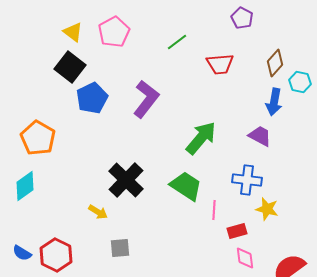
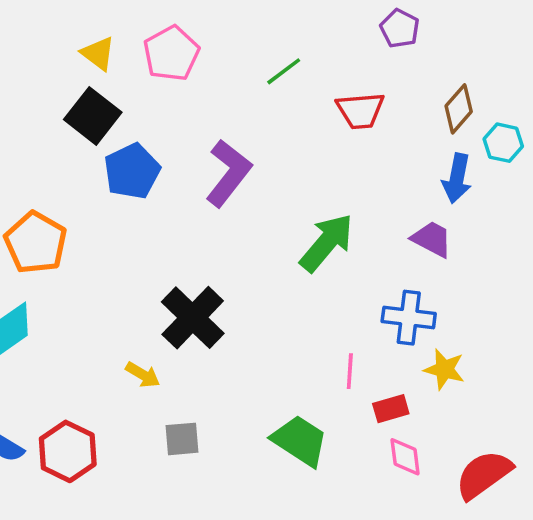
green trapezoid: (186, 186) -> (300, 441), moved

